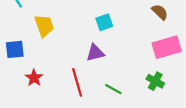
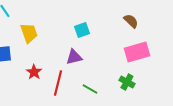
red star: (34, 78) -> (34, 72), moved
red line: (77, 82) -> (58, 83), turned 30

